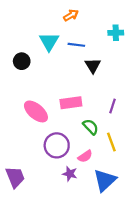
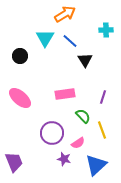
orange arrow: (71, 15) -> (65, 14), size x1.5
blue line: (76, 45) -> (70, 41), turned 35
pink ellipse: (36, 111) -> (20, 98), moved

